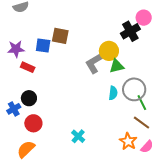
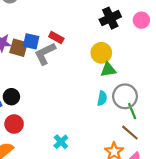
black cross: (130, 31) -> (110, 18), moved
brown square: (60, 36) -> (19, 48), moved
gray L-shape: (95, 63) -> (45, 54), moved
red rectangle: (28, 67) -> (56, 37), moved

